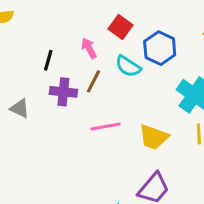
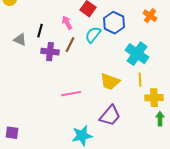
cyan semicircle: (128, 66) -> (93, 35), turned 96
gray triangle: (20, 108) -> (20, 40), moved
pink line: (105, 126) -> (71, 94), moved

